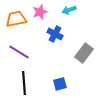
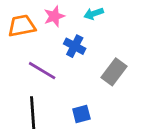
purple line: (19, 52) -> (42, 71), moved

